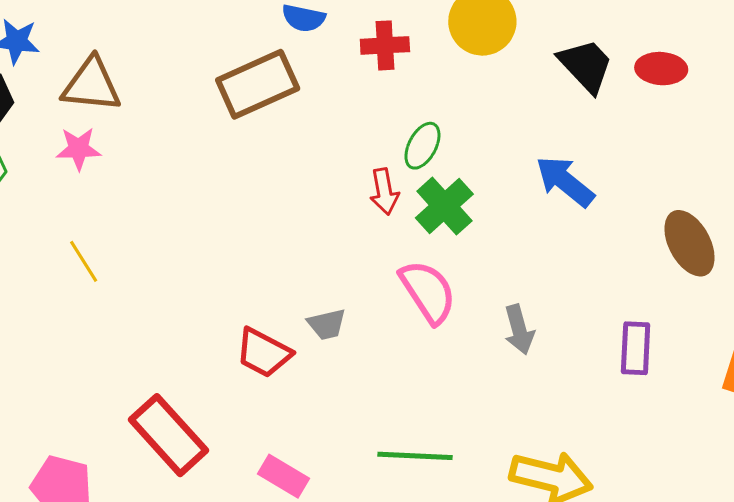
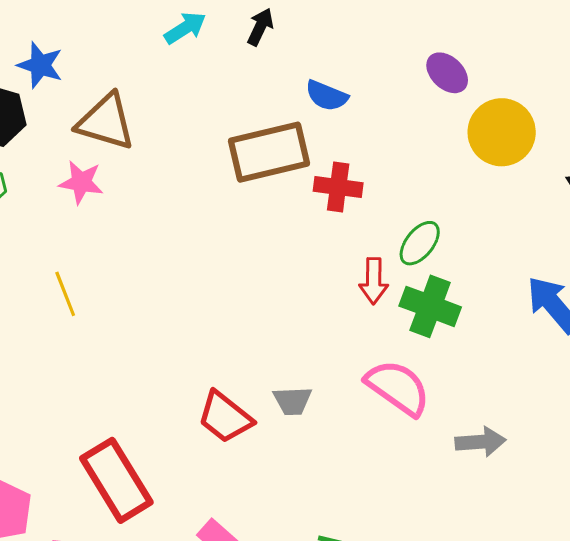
red cross: (385, 45) -> (338, 187), moved
green cross: (444, 206) -> (430, 306), turned -38
pink semicircle: (428, 292) -> (398, 388), turned -32
gray arrow: (519, 330) -> (480, 442), turned -90

